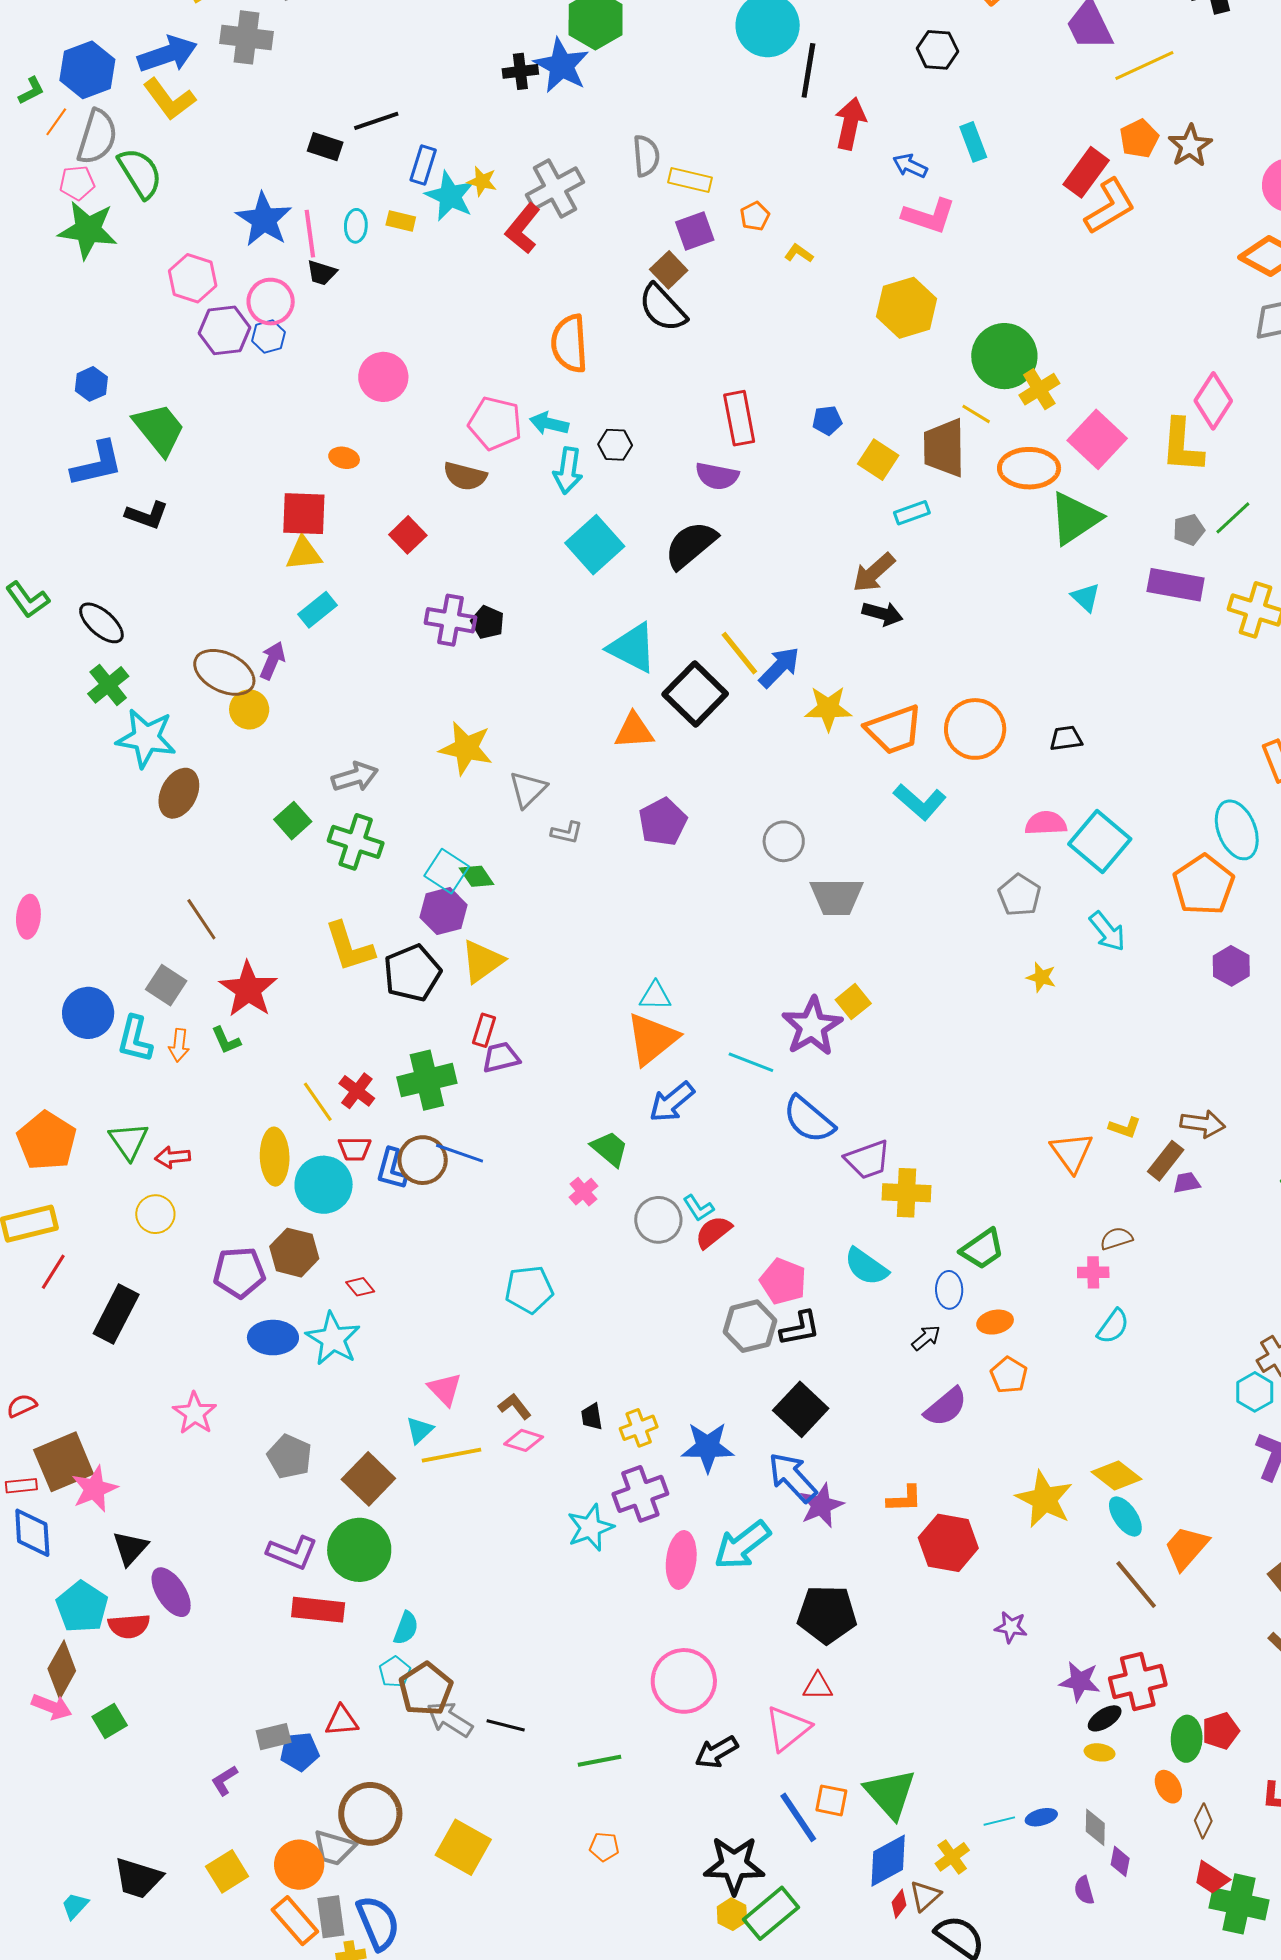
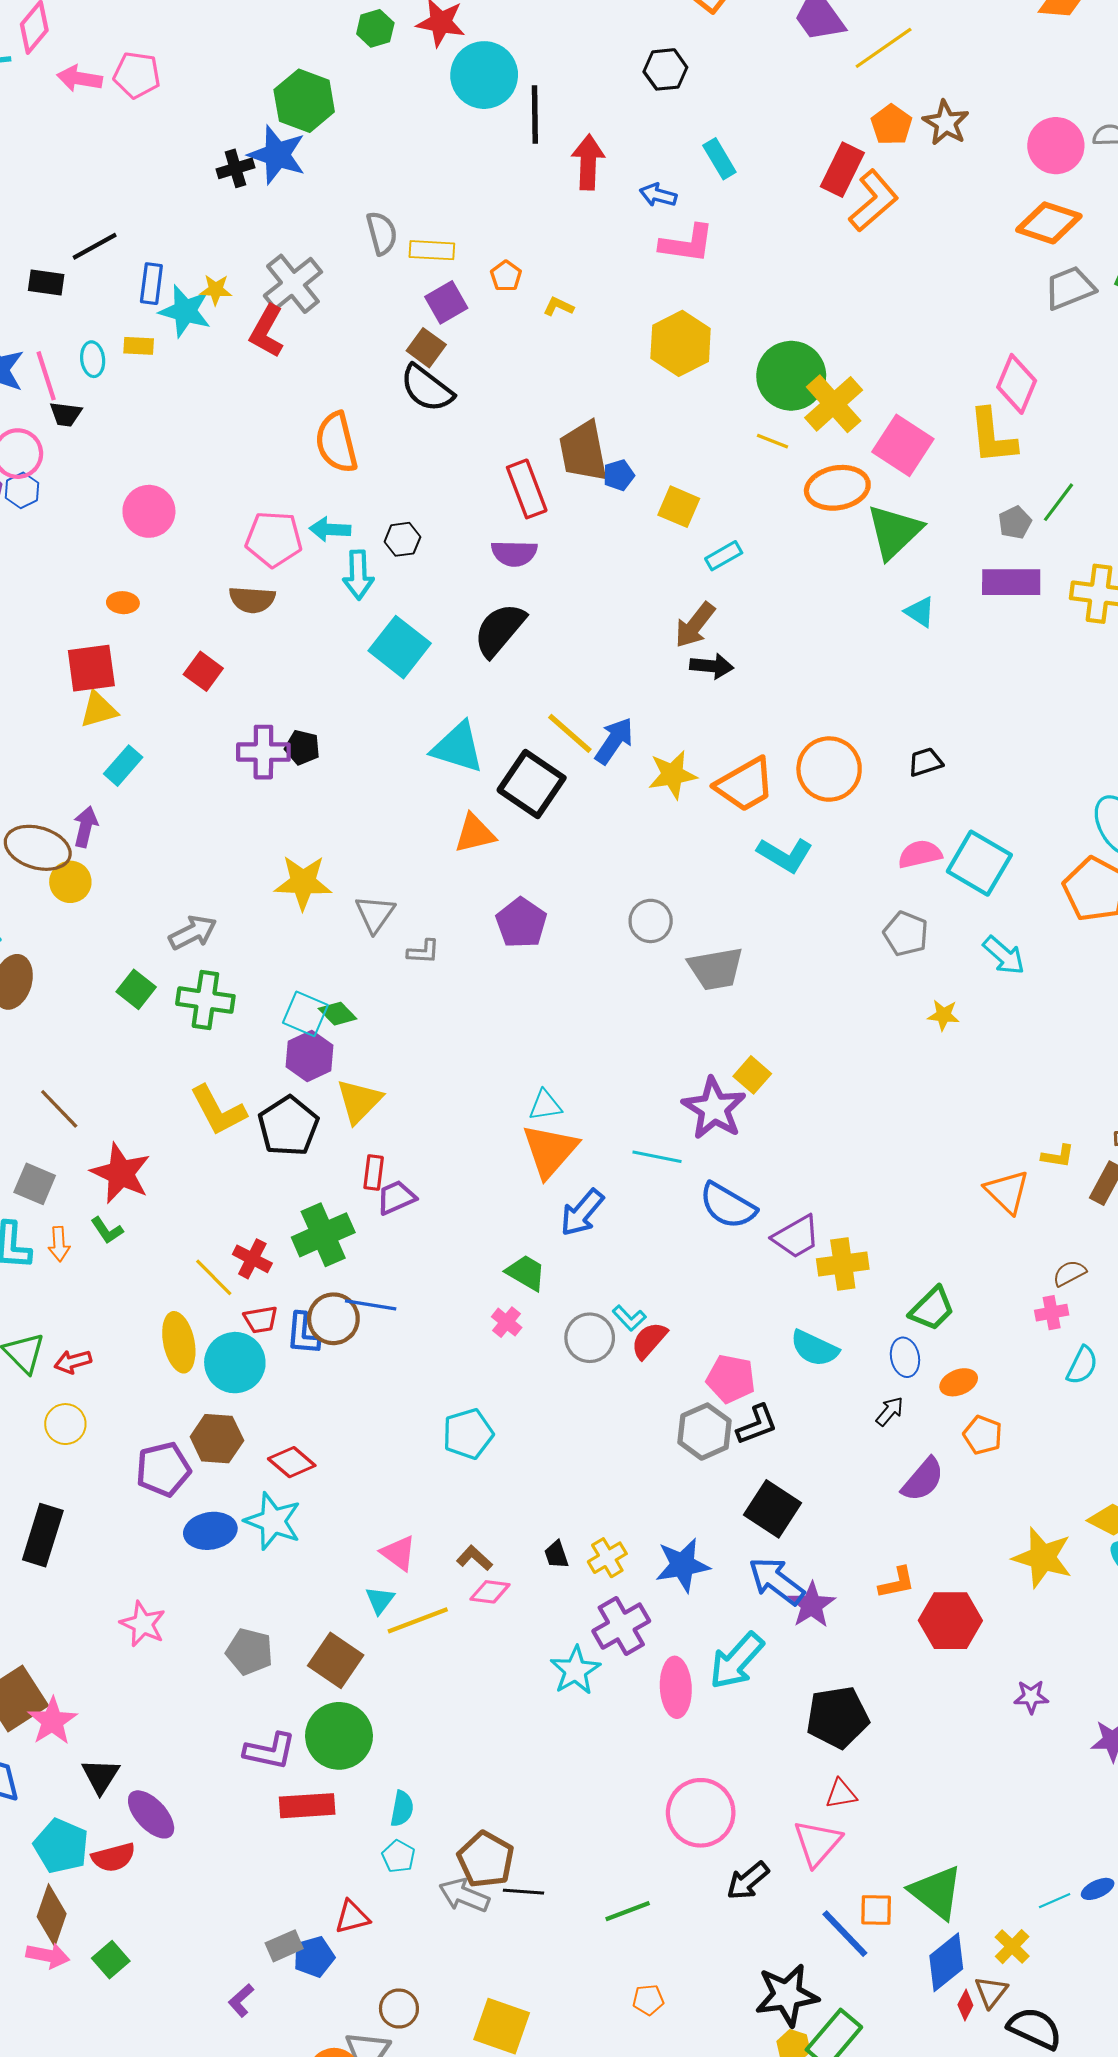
yellow cross: (1039, 389) -> (834, 404), size x1.4
brown trapezoid: (944, 448) -> (583, 451), moved
red diamond: (360, 1287) -> (292, 1462), size x1.5
brown pentagon: (426, 1689) -> (486, 1860), moved
brown circle: (370, 1814) -> (399, 2009), size x0.6

